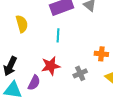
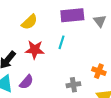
yellow semicircle: (22, 24) -> (29, 22), turned 48
red star: (51, 66) -> (35, 50), moved

